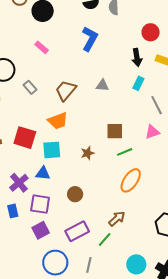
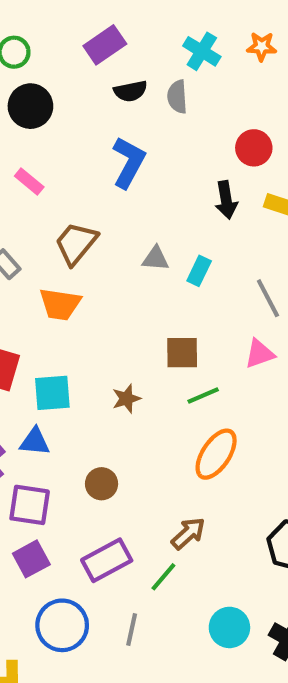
cyan rectangle: (138, 83) -> (199, 271), moved
brown trapezoid: (66, 90) -> (76, 243), moved
orange trapezoid: (58, 121) -> (60, 304), moved, turned 30

